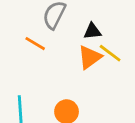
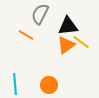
black triangle: (92, 31) -> (68, 26), size x1.5

